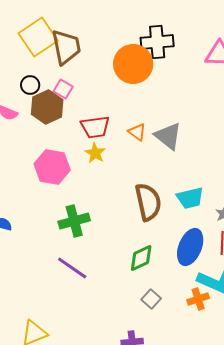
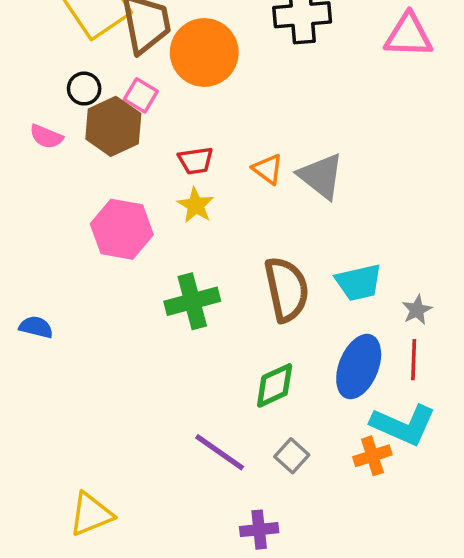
orange circle: (133, 64) -> (204, 52), moved
red trapezoid: (95, 127) -> (196, 161), size x0.7
green cross: (74, 221) -> (192, 301), moved
purple line: (72, 268) -> (220, 452), moved

